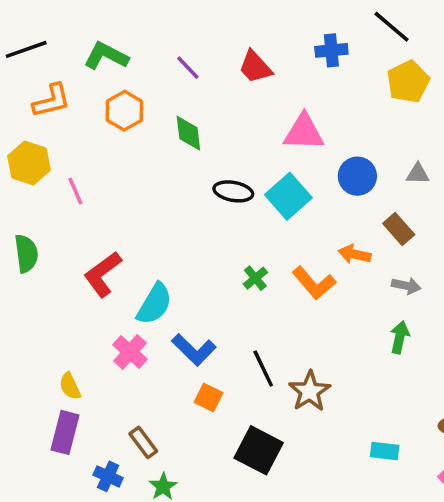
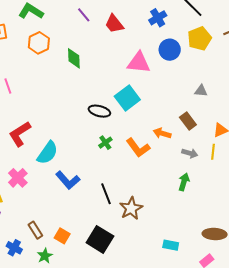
blue cross: (331, 50) -> (158, 18), turned -30
purple line: (188, 68) -> (84, 15), moved
blue circle: (357, 176) -> (170, 50), moved
black ellipse: (233, 191) -> (99, 111), moved
pink cross: (130, 352) -> (18, 178), moved
orange square: (208, 397) -> (62, 236), moved

